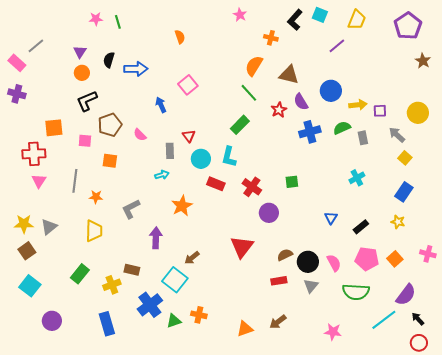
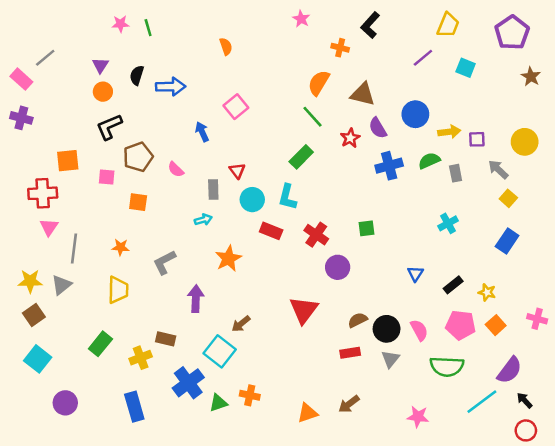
cyan square: (320, 15) -> (466, 68), moved
gray line: (75, 181) -> (74, 248), moved
yellow star: (398, 222) -> (487, 292), moved

